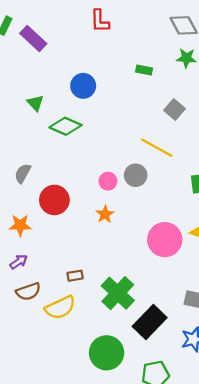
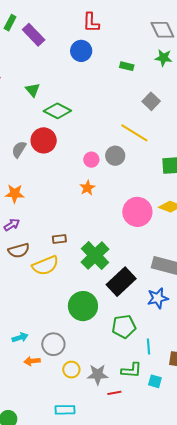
blue circle: (83, 86) -> (81, 51), moved
red circle: (54, 200) -> (44, 140), moved

